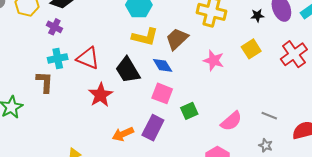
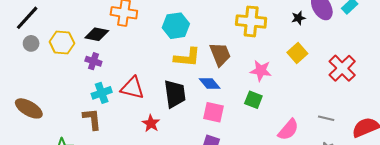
brown trapezoid: (177, 39) -> (220, 54), turned 120
red cross: (294, 54) -> (342, 68), moved
black trapezoid: (128, 70) -> (175, 94), turned -148
red star: (101, 95) -> (151, 123), size x0.7
green square: (189, 111) -> (253, 100), moved, turned -36

